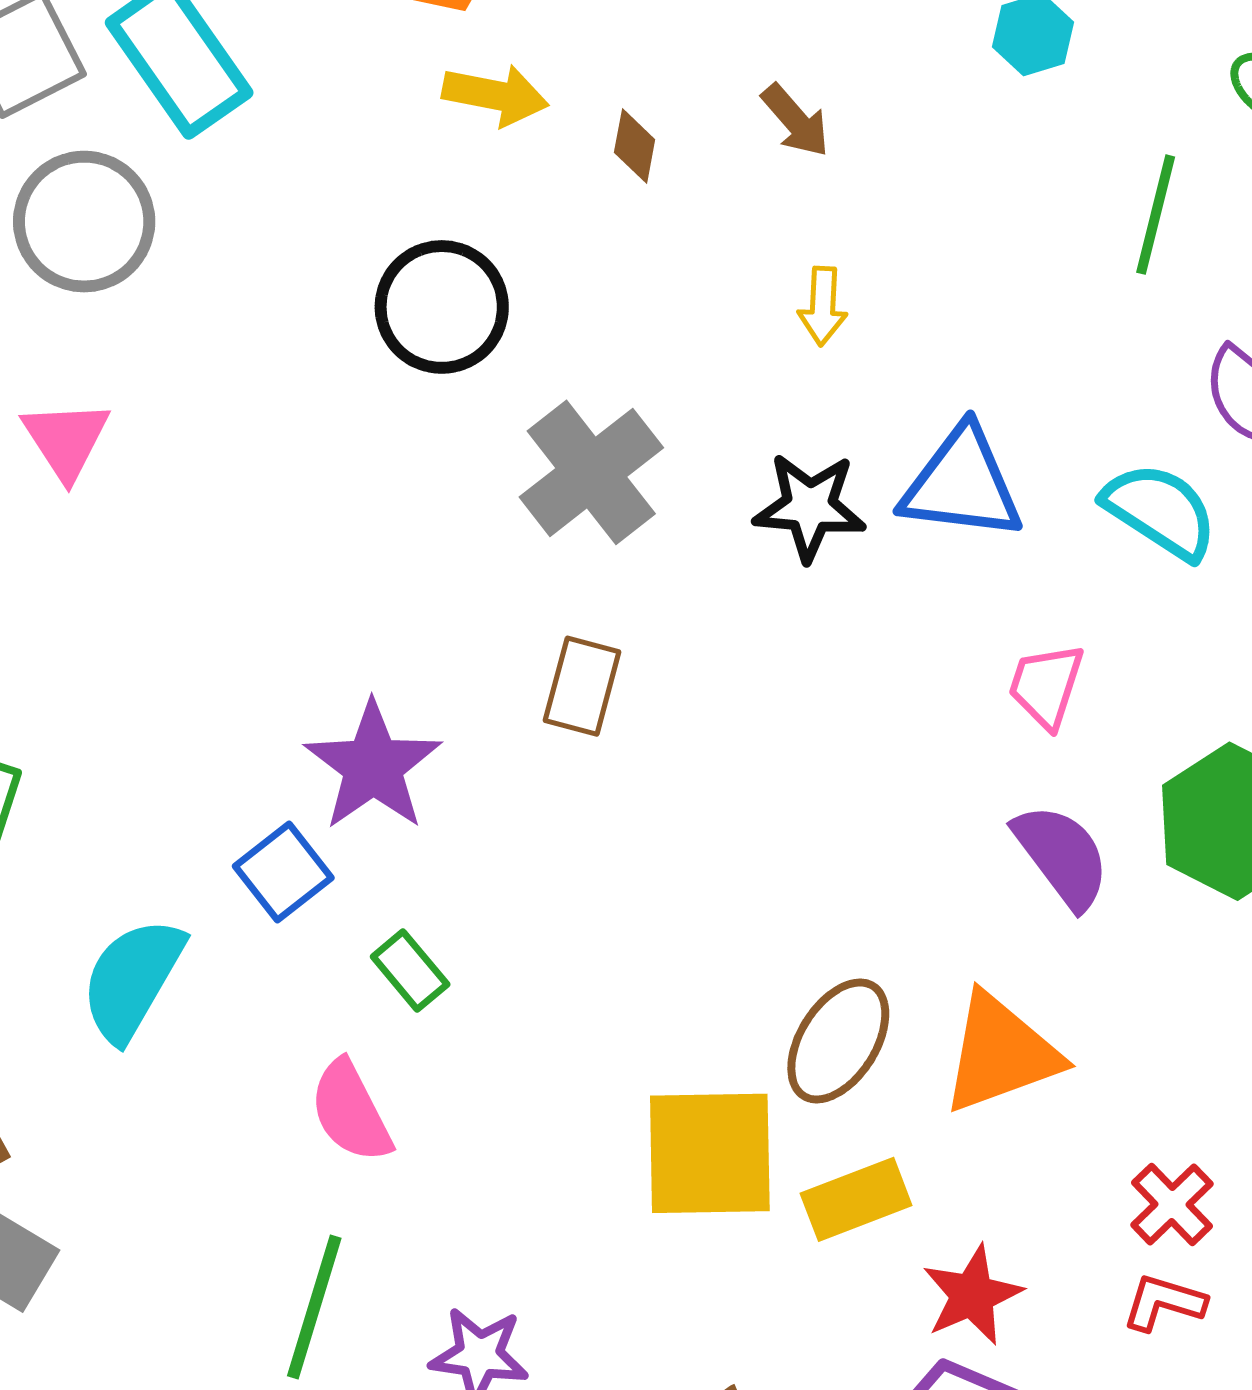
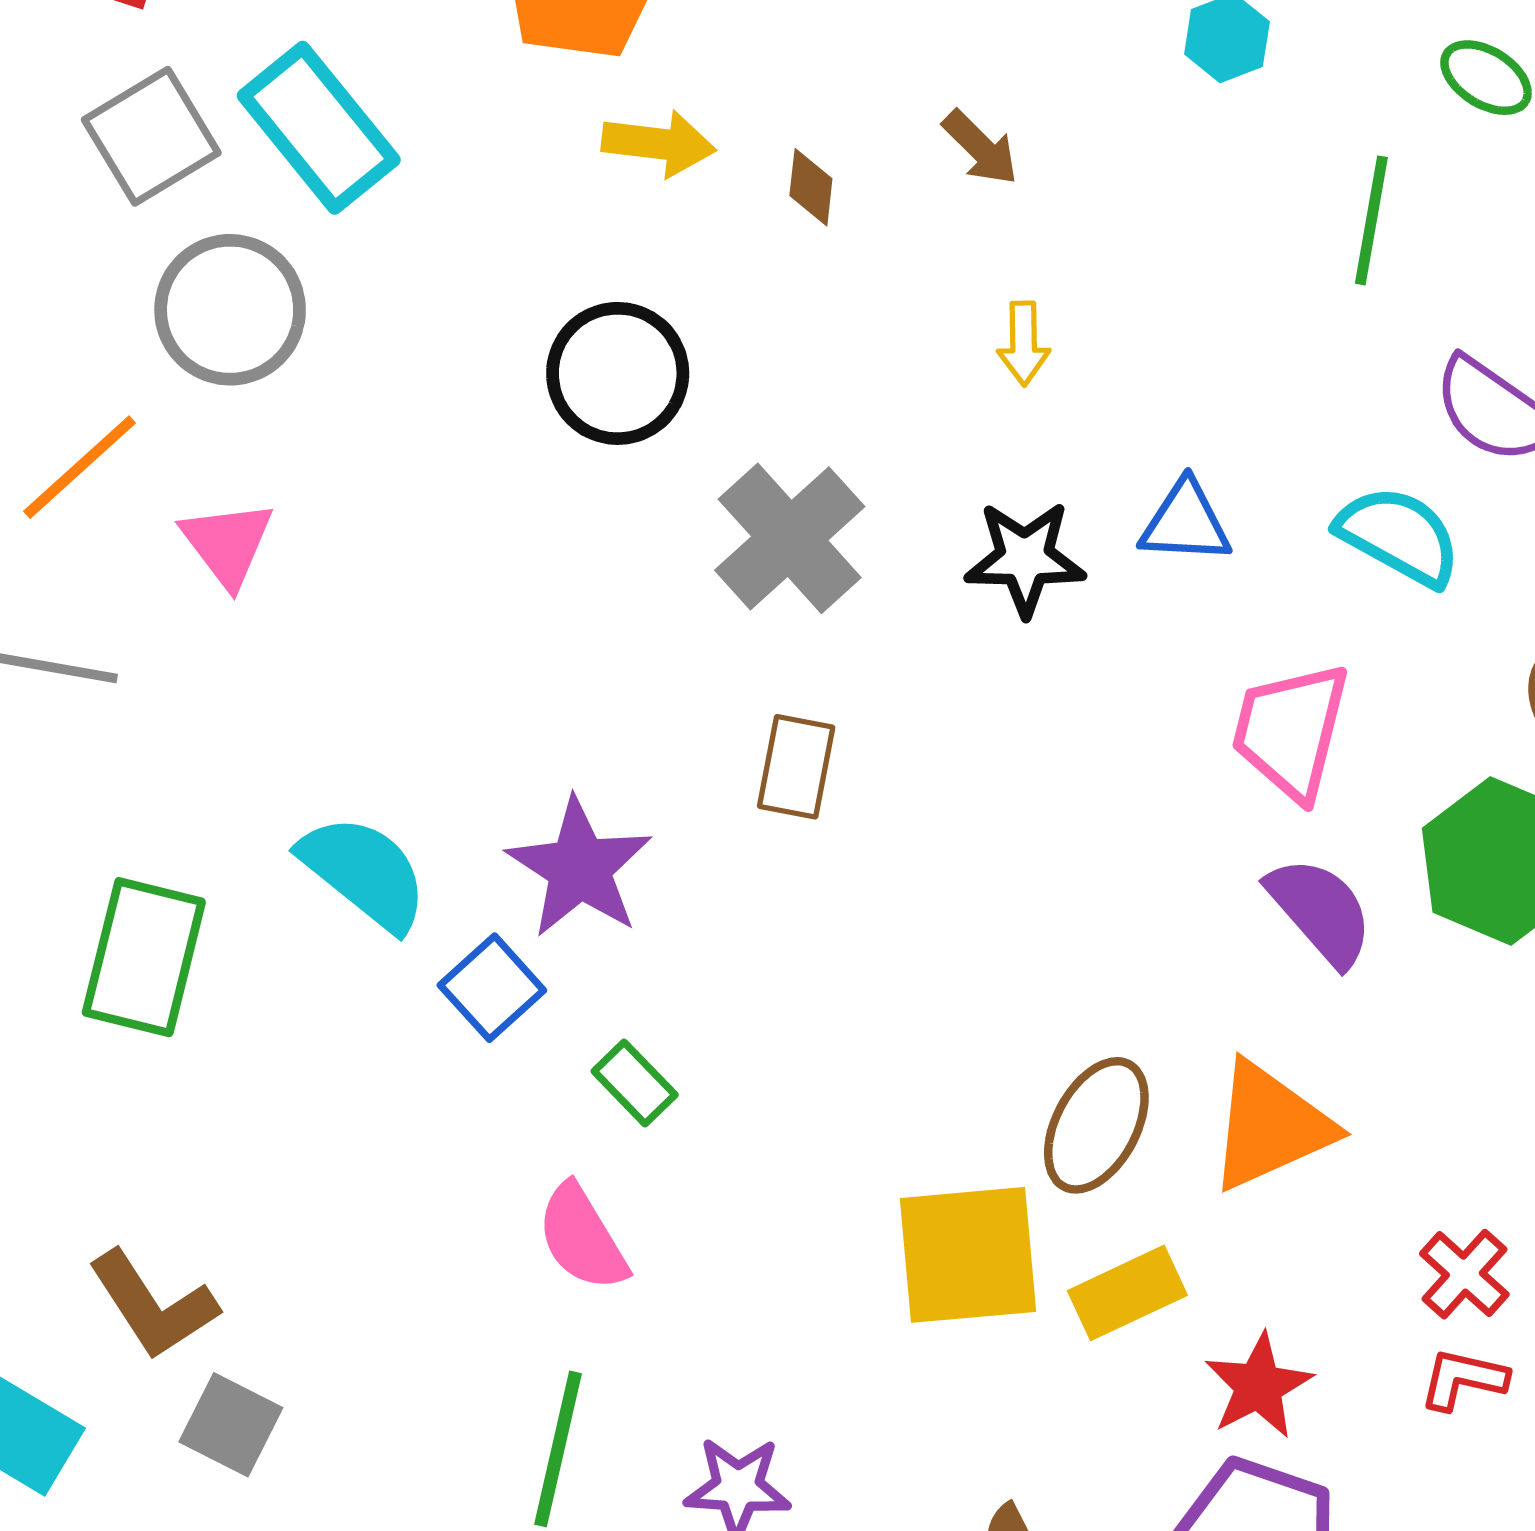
blue triangle: (962, 484) -> (1186, 522), size x0.7
pink trapezoid: (1046, 686) -> (1291, 731), size x1.5
cyan semicircle: (132, 979) -> (364, 872), moved, turned 103

